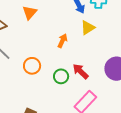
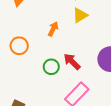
orange circle: (32, 66) -> (19, 46), moved

